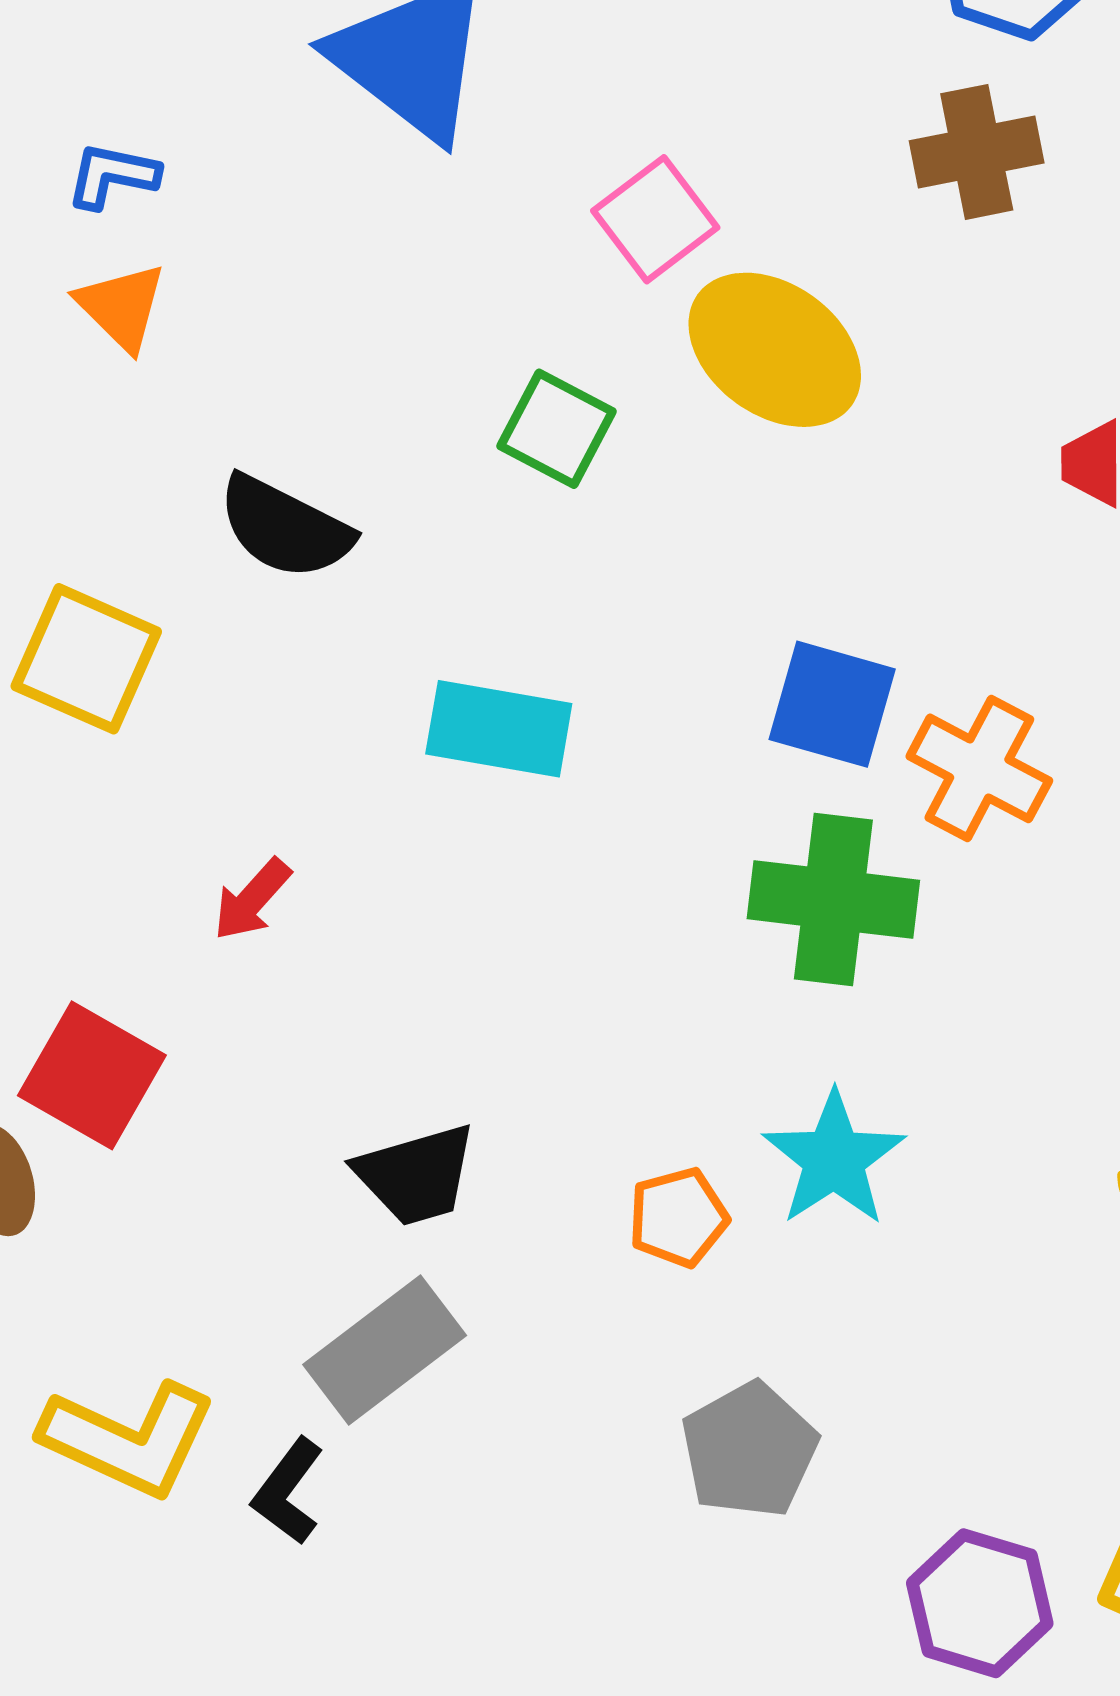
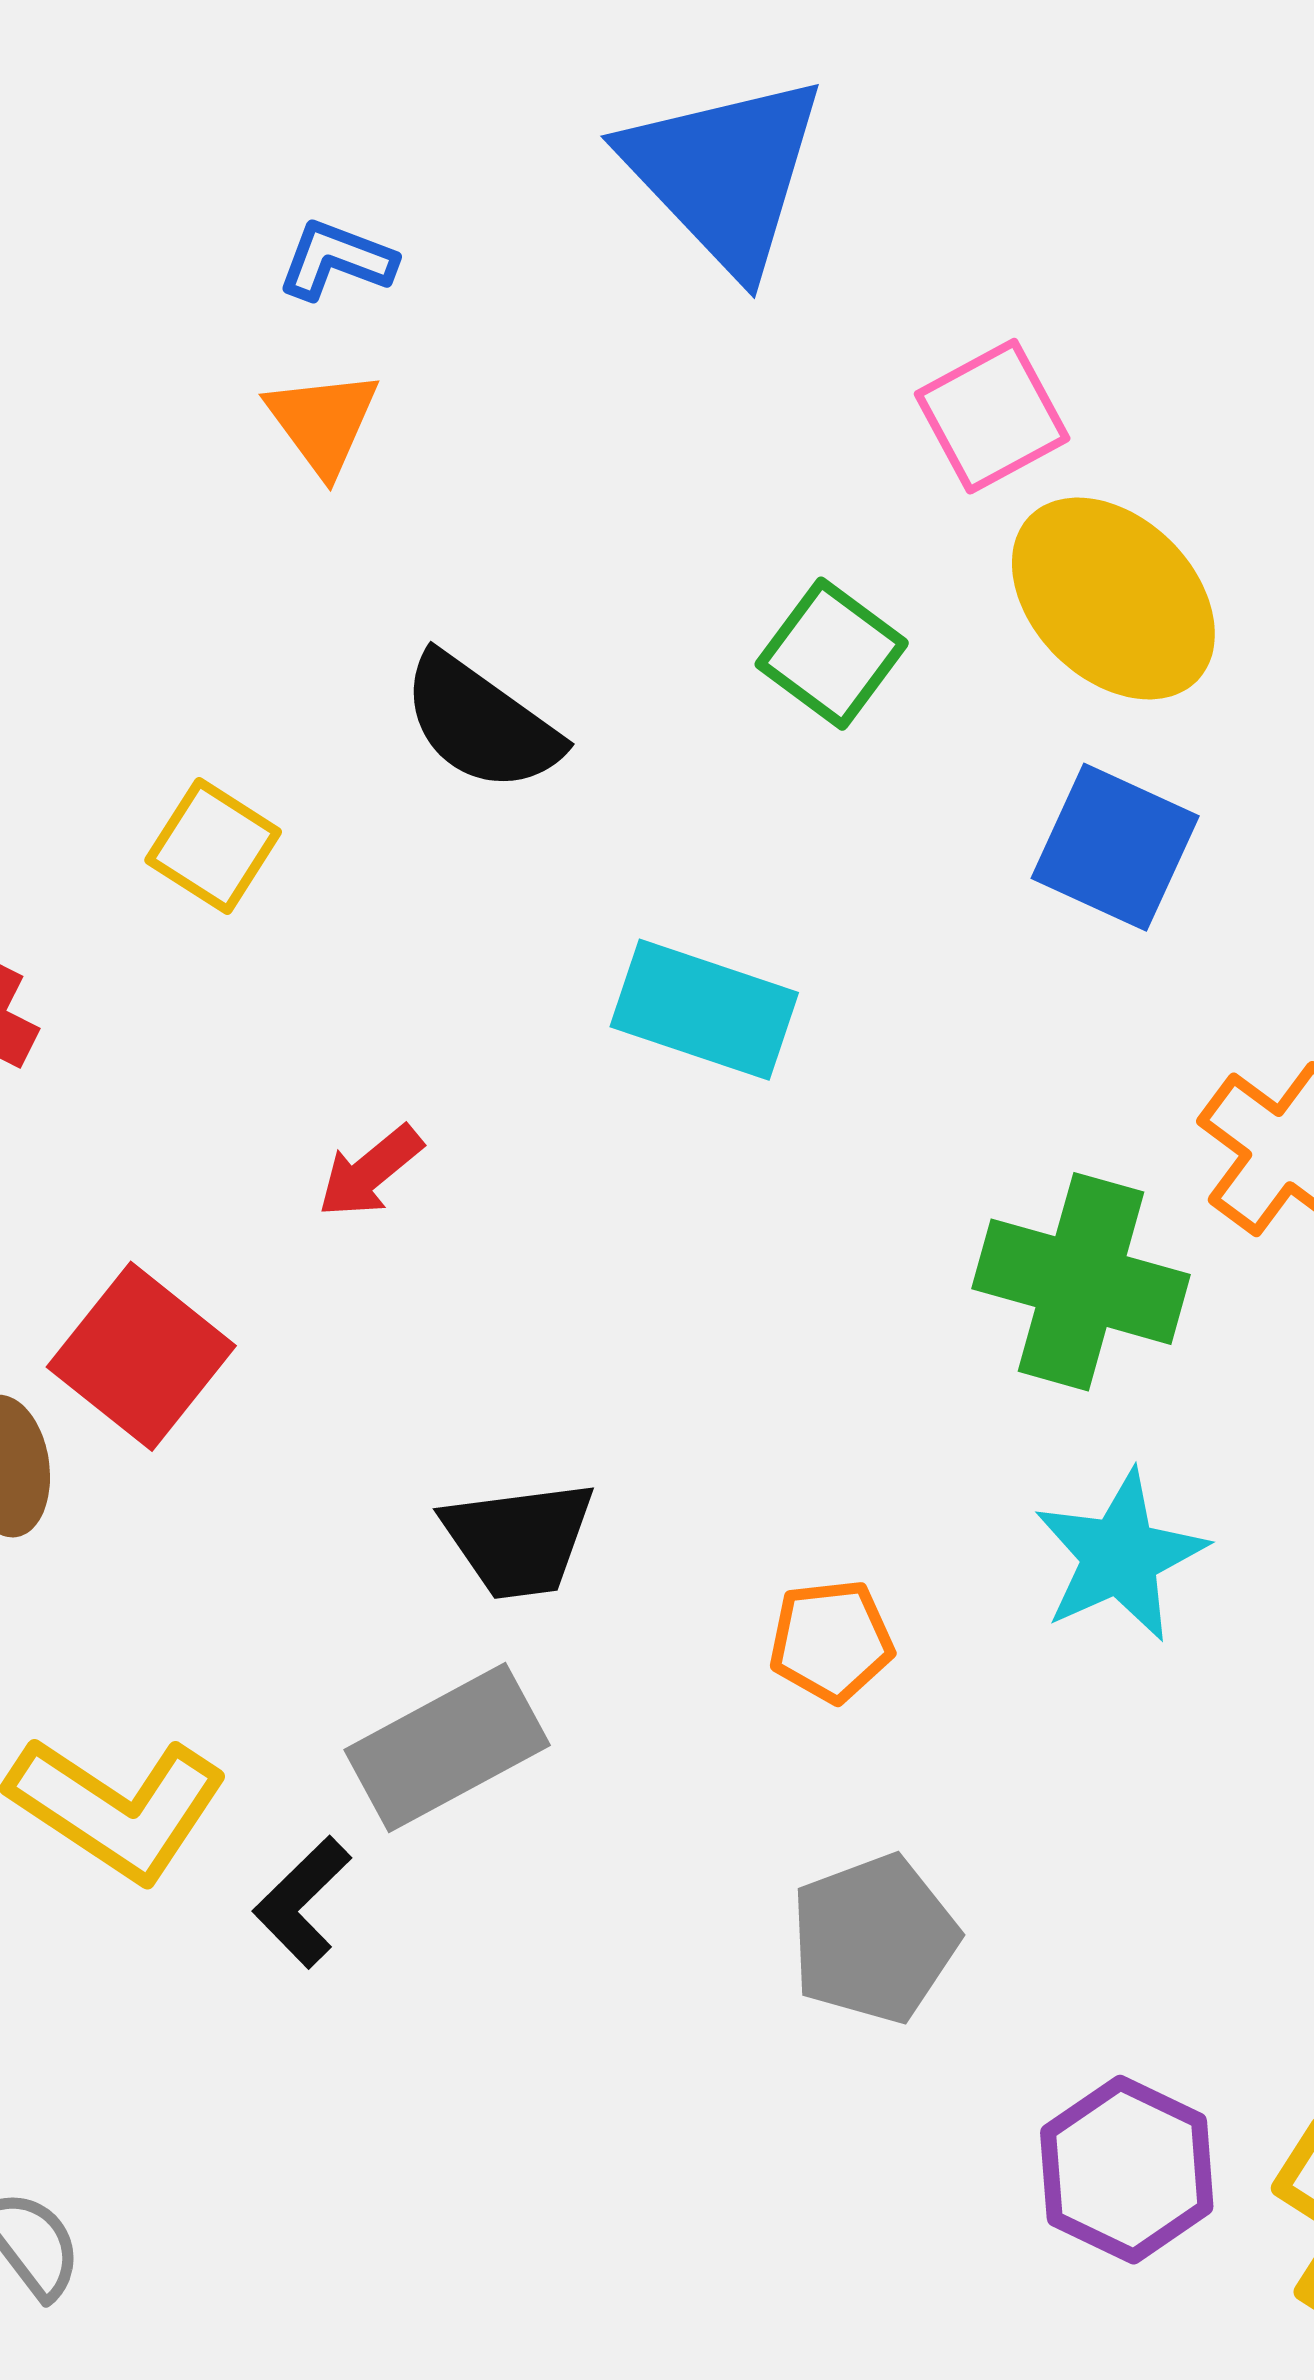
yellow square: (86, 659) -> (213, 846), size x0.7
blue square: (832, 704) -> (1115, 847), moved
cyan star: (834, 1159) -> (1120, 1556), moved

